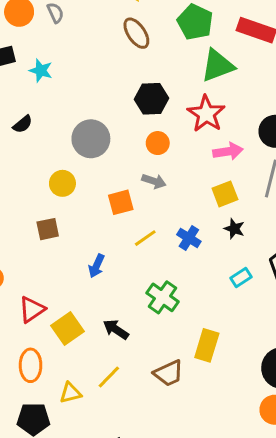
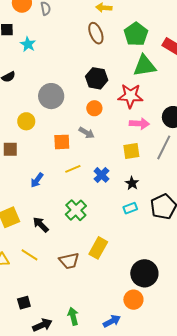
red star: (206, 114) -> (130, 96), turned 30
black star: (234, 229) -> (132, 183), moved
yellow line: (109, 377) -> (29, 255), turned 66

